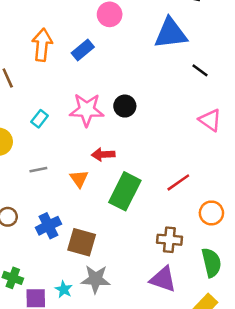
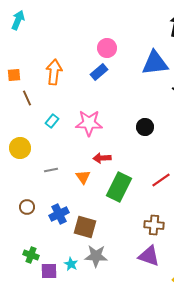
blue rectangle: (83, 50) -> (99, 72), moved
black circle: (125, 106) -> (145, 127), moved
cyan rectangle: (40, 119) -> (52, 121), moved

